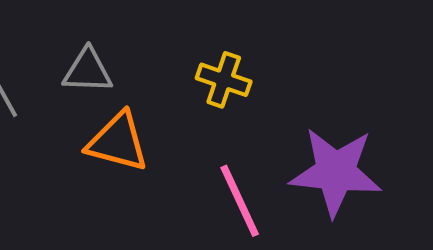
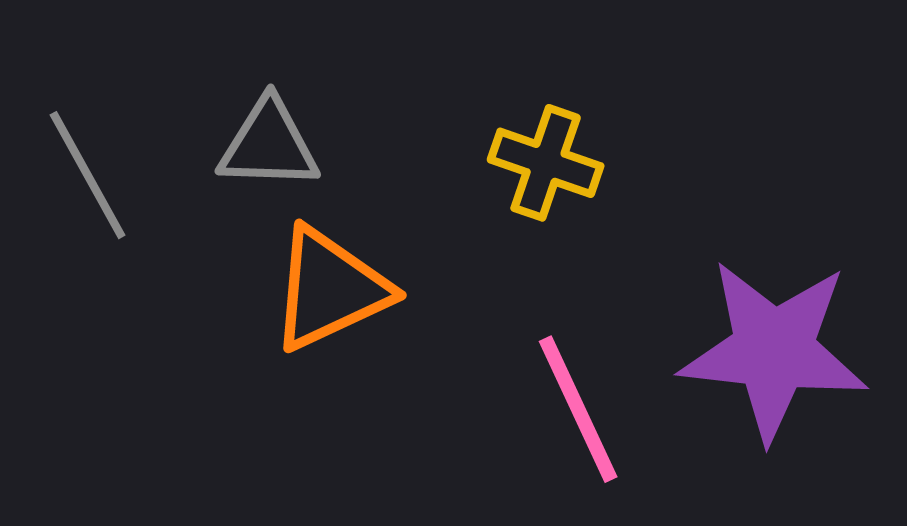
orange triangle: (118, 142) -> (330, 289), turned -40

